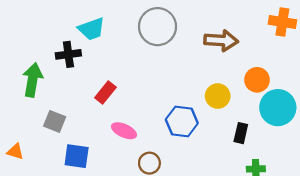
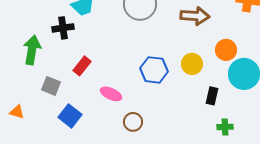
red rectangle: (105, 93) -> (82, 66), moved
blue hexagon: (182, 121) -> (154, 70), moved
blue square: (77, 156) -> (70, 116), turned 30

